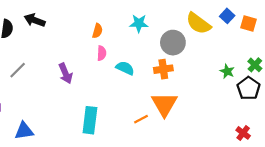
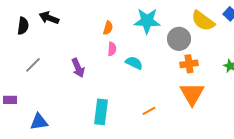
cyan star: (139, 23) -> (147, 21), size x1.5
orange cross: (163, 69) -> (189, 64), moved
orange triangle: (164, 104) -> (192, 94), moved

